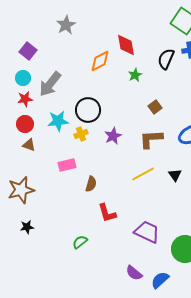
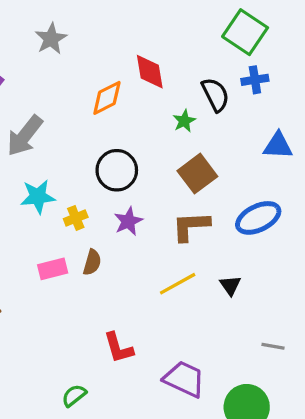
black semicircle: (166, 59) -> (215, 95), turned 130
green star: (135, 75) -> (184, 121), moved
brown square: (155, 107) -> (197, 174), size x1.6
black circle: (88, 110) -> (117, 170), moved
brown semicircle: (91, 184) -> (92, 262), moved

